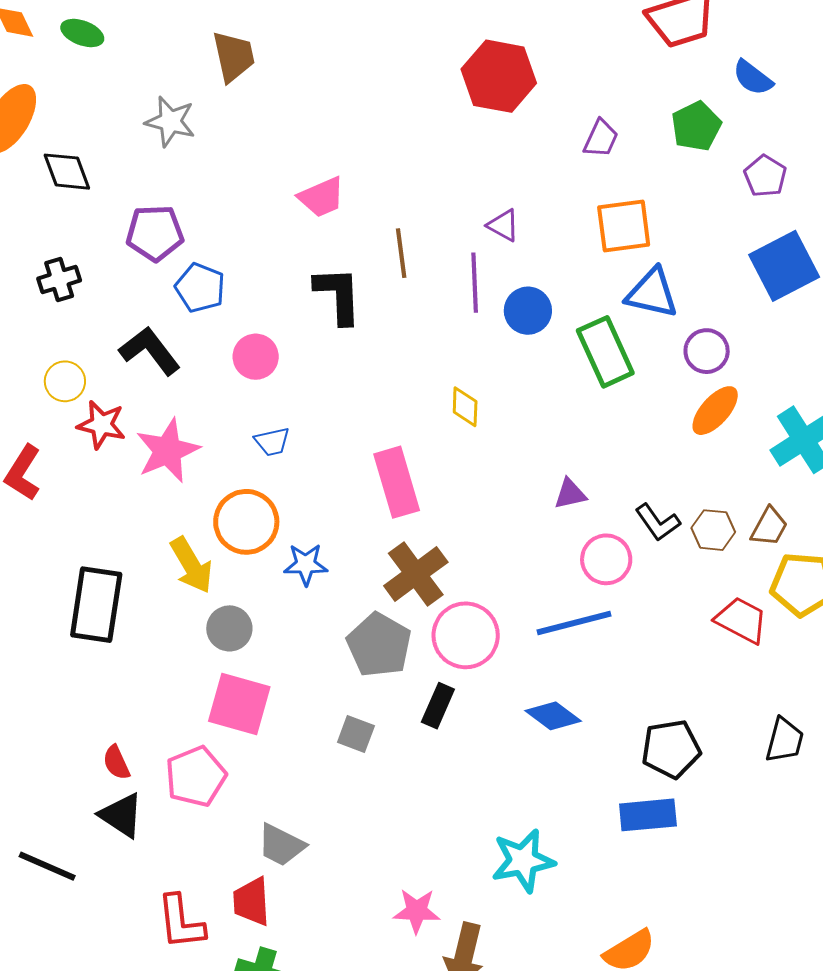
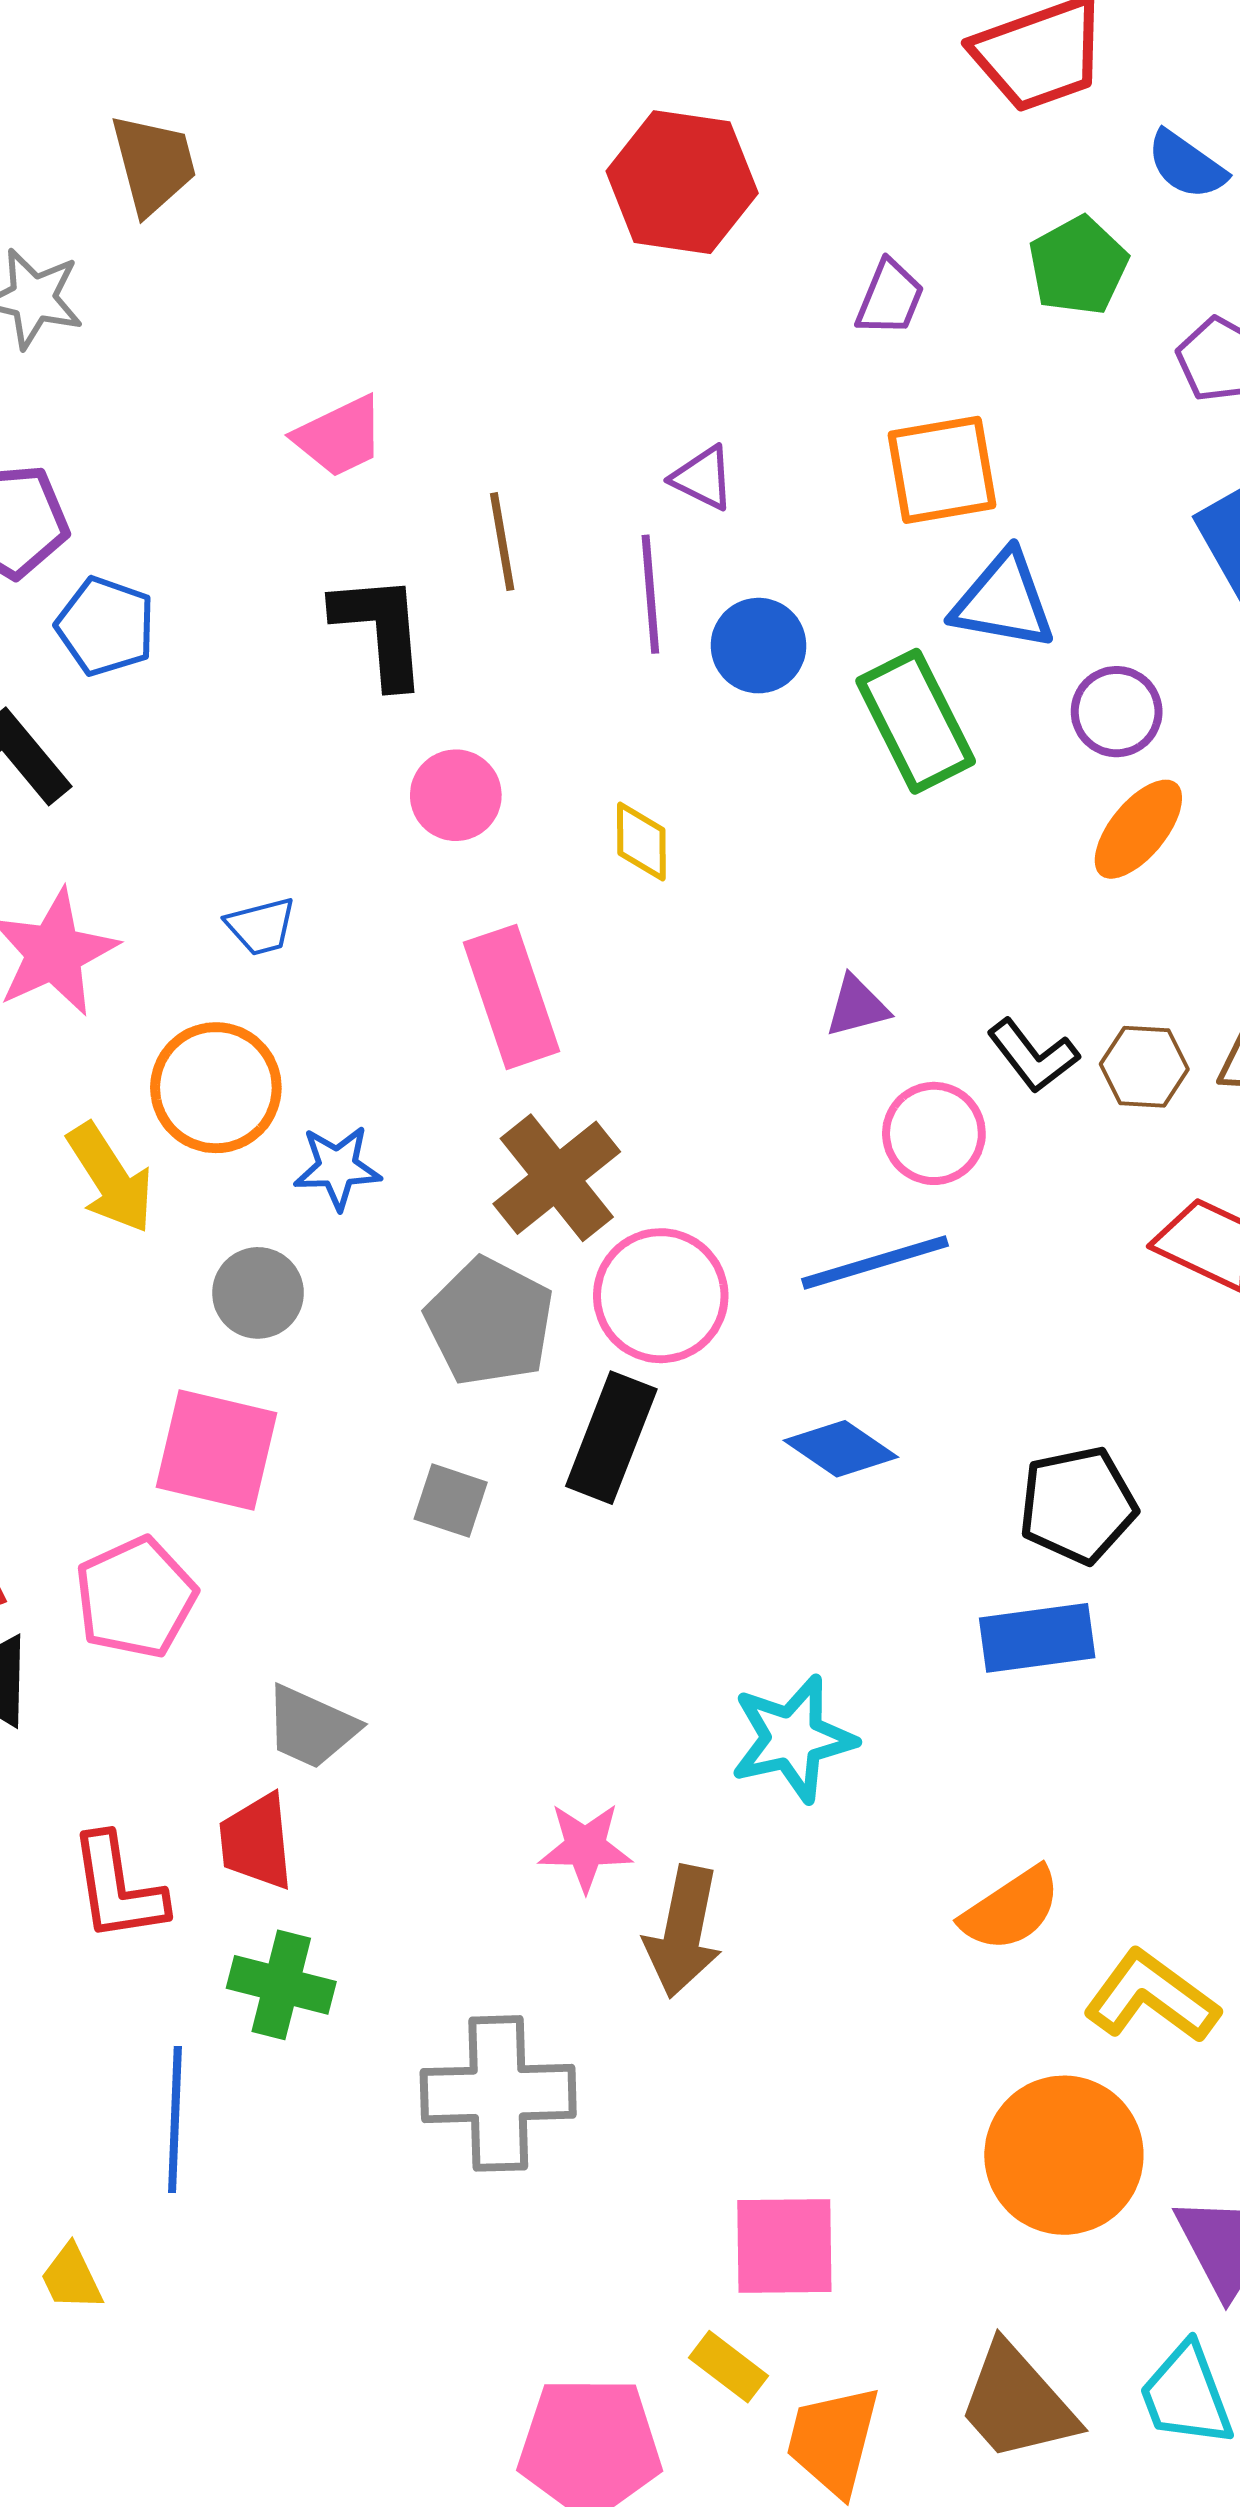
pink circle: (256, 357) -> (456, 795), moved
gray circle: (229, 628) -> (258, 1293), moved
black rectangle: (438, 706) -> (611, 1438), size x1.4

